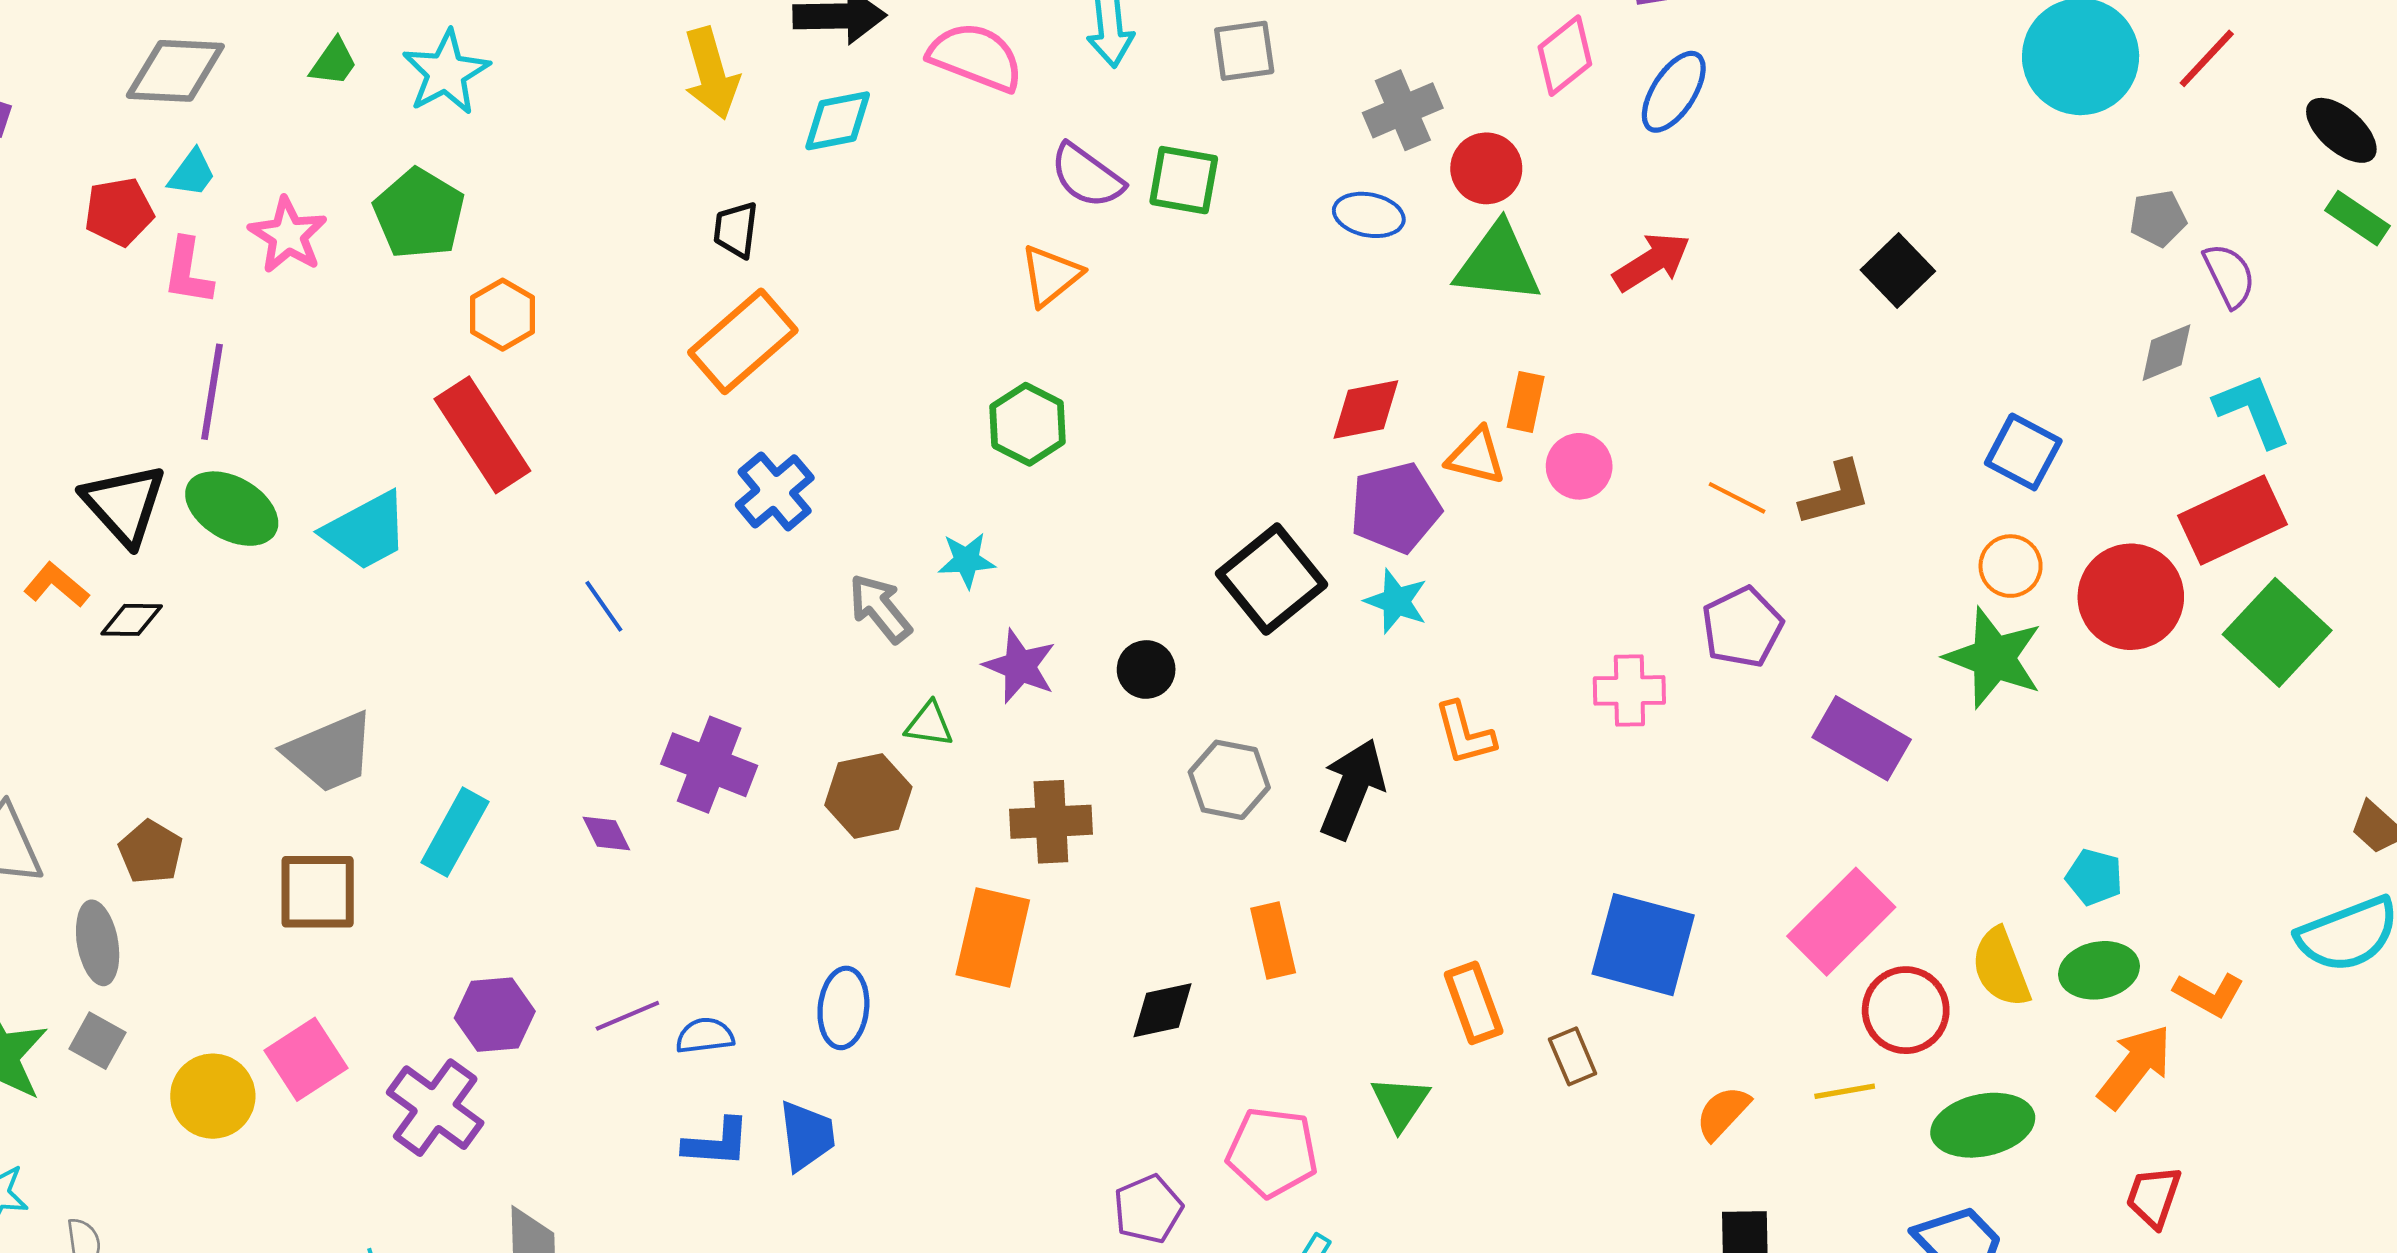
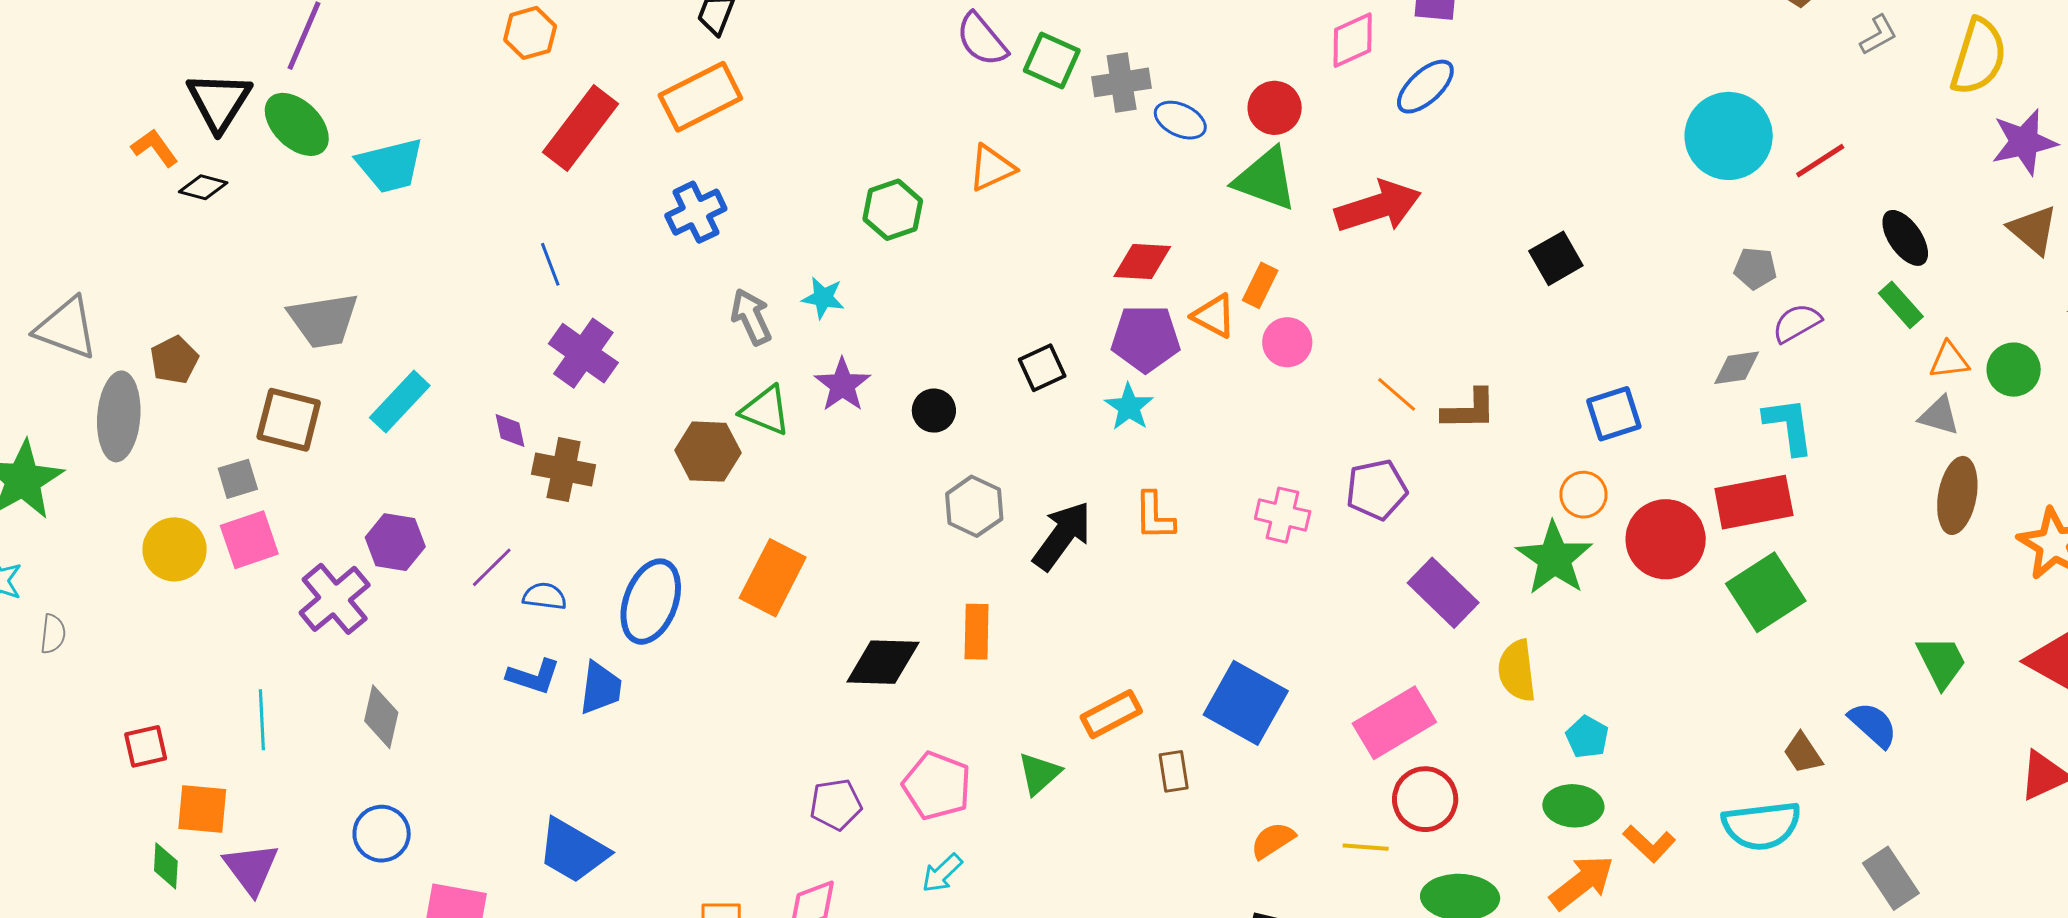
gray cross: (1403, 110) -> (1122, 82), moved
red arrow: (1652, 262) -> (1378, 207), size x1.4
orange triangle: (1051, 275) -> (992, 168), moved
purple semicircle: (2229, 275) -> (1797, 323), turned -108
red rectangle: (482, 435) -> (581, 128), moved, turned 56
blue square: (2023, 452) -> (1614, 414), turned 30
black square: (1272, 579) -> (1042, 368), size x0.6
green triangle: (929, 724) -> (766, 410), size x1.4
purple cross: (709, 765) -> (583, 353), moved
brown cross: (1051, 822) -> (564, 470), moved
gray ellipse: (98, 943) -> (119, 416), size x1.4
yellow semicircle: (2001, 968) -> (1517, 671), moved
orange rectangle: (1474, 1003) -> (1111, 714), turned 68
blue ellipse: (843, 1008) -> (651, 602), size x1.4
black diamond: (1162, 1010) -> (883, 662), size x1.4
purple line: (627, 1016) -> (492, 567), turned -36
gray square: (98, 1041) -> (238, 479), moved, turned 30

